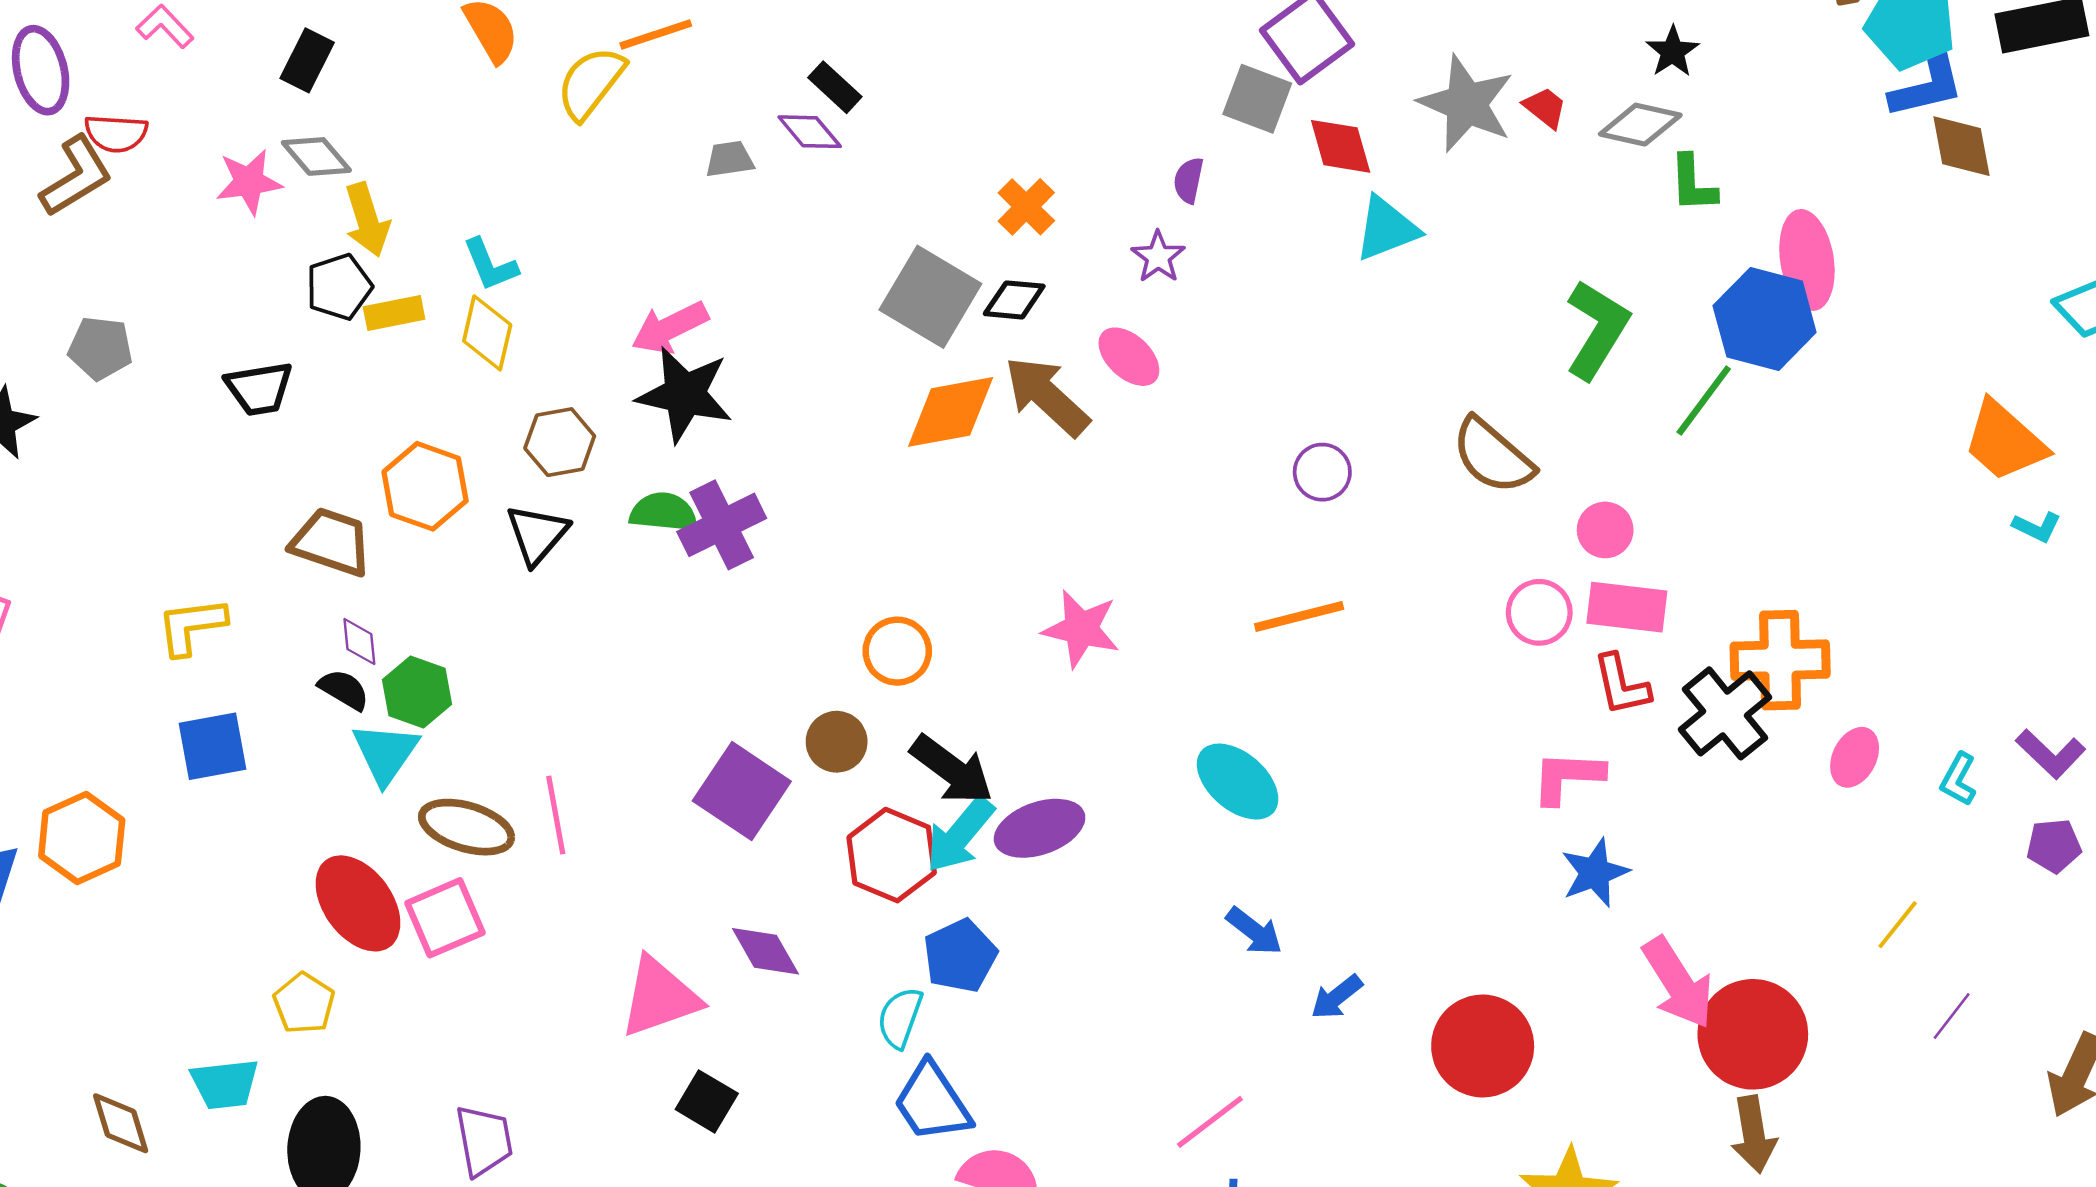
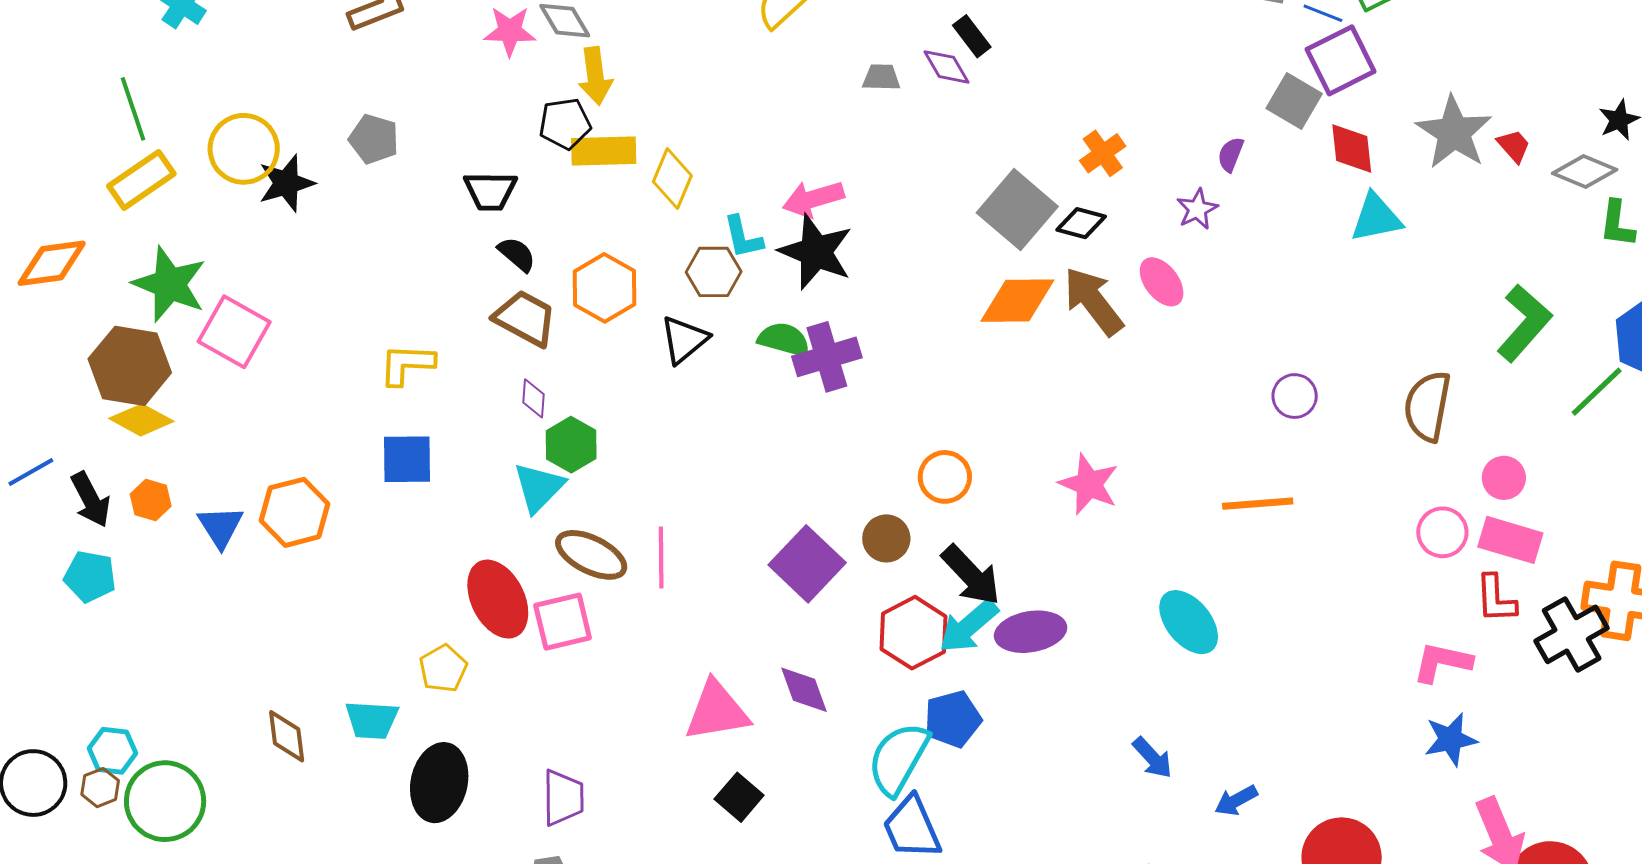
cyan L-shape: (490, 265) -> (743, 237), moved
yellow rectangle: (394, 313) -> (604, 151), size x1.4
brown semicircle: (1493, 456) -> (1428, 406), turned 50
black semicircle: (344, 690) -> (517, 254), moved
blue arrow: (1254, 931) -> (1152, 758), moved
cyan semicircle: (900, 1018) -> (898, 759), size x1.6

